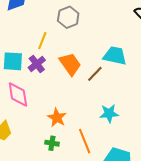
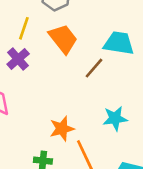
orange trapezoid: (70, 64) -> (63, 39), moved
orange star: (57, 118) -> (62, 129), moved, turned 30

